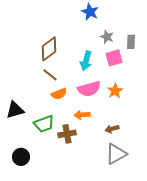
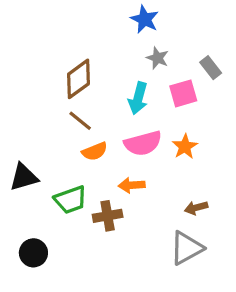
gray star: (107, 37) -> (157, 58), moved
gray rectangle: (131, 42) -> (211, 68), turned -40
brown arrow: (112, 129) -> (196, 208), moved

